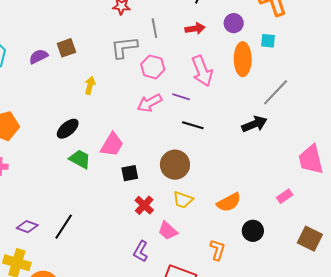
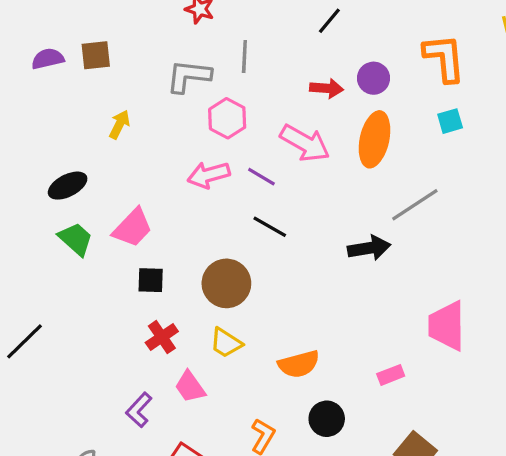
red arrow: (195, 29) -> (327, 88), moved
cyan square: (268, 41) -> (450, 121), moved, turned -35
pink arrow: (202, 71) -> (305, 143), turned -52

